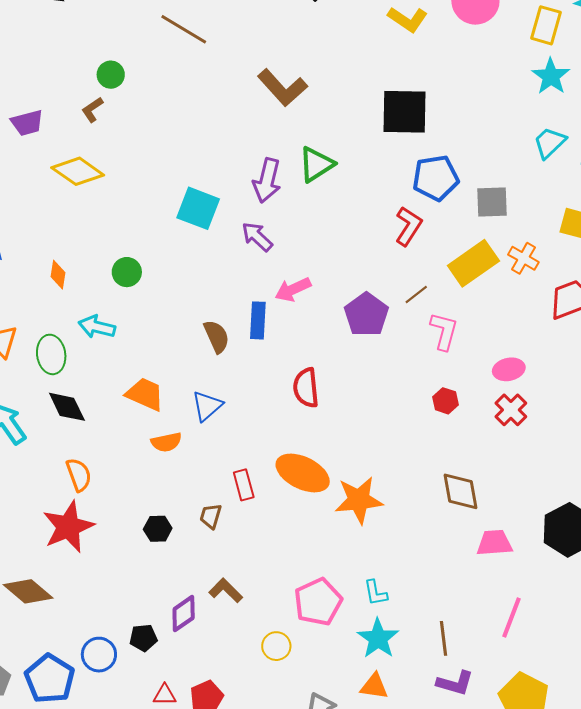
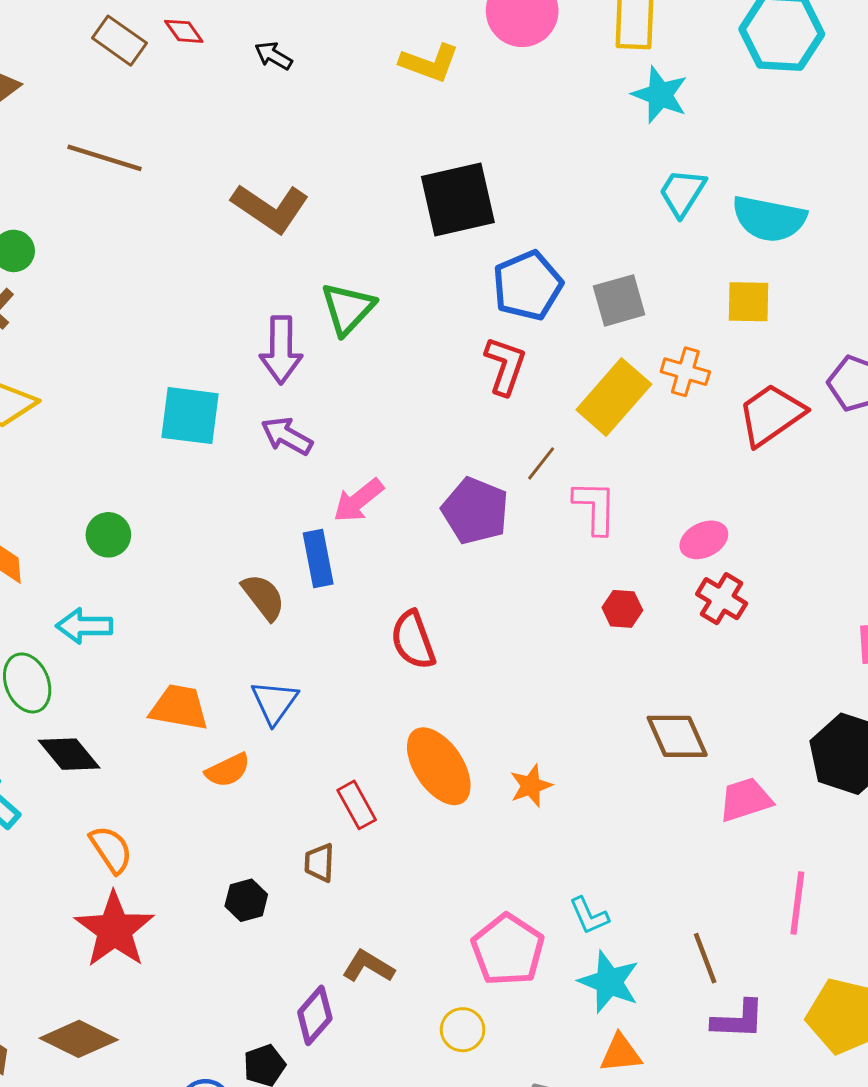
orange ellipse: (303, 473) -> (439, 766), turned 44
orange star: (359, 500) -> (531, 786), size x0.6

